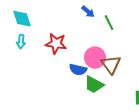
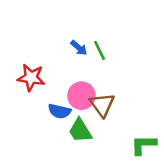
blue arrow: (88, 12) -> (79, 48), moved
green trapezoid: (94, 85) -> (80, 131), turned 30

